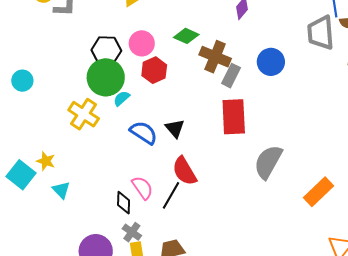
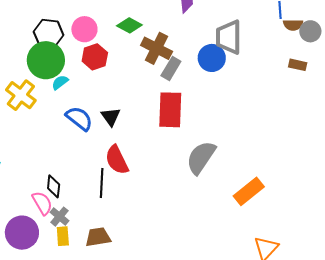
gray trapezoid: (321, 33) -> (229, 37), moved
pink semicircle: (142, 188) -> (42, 203), moved
black line: (171, 195) -> (102, 183), turned -32

